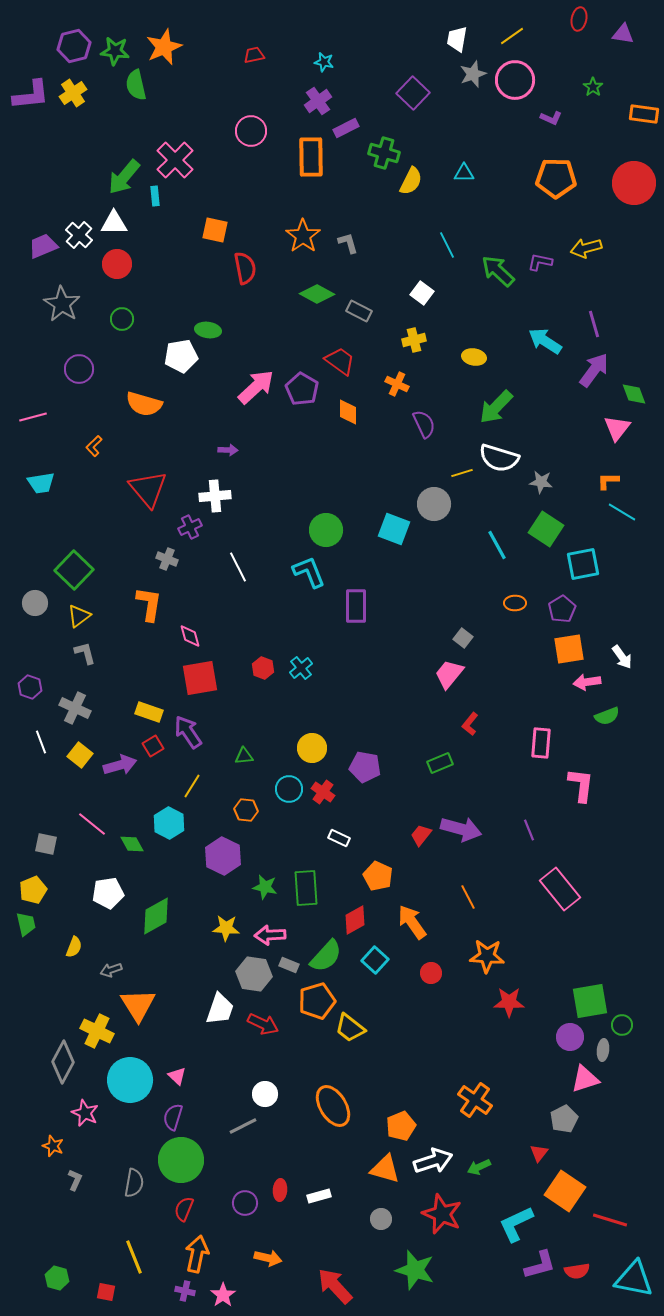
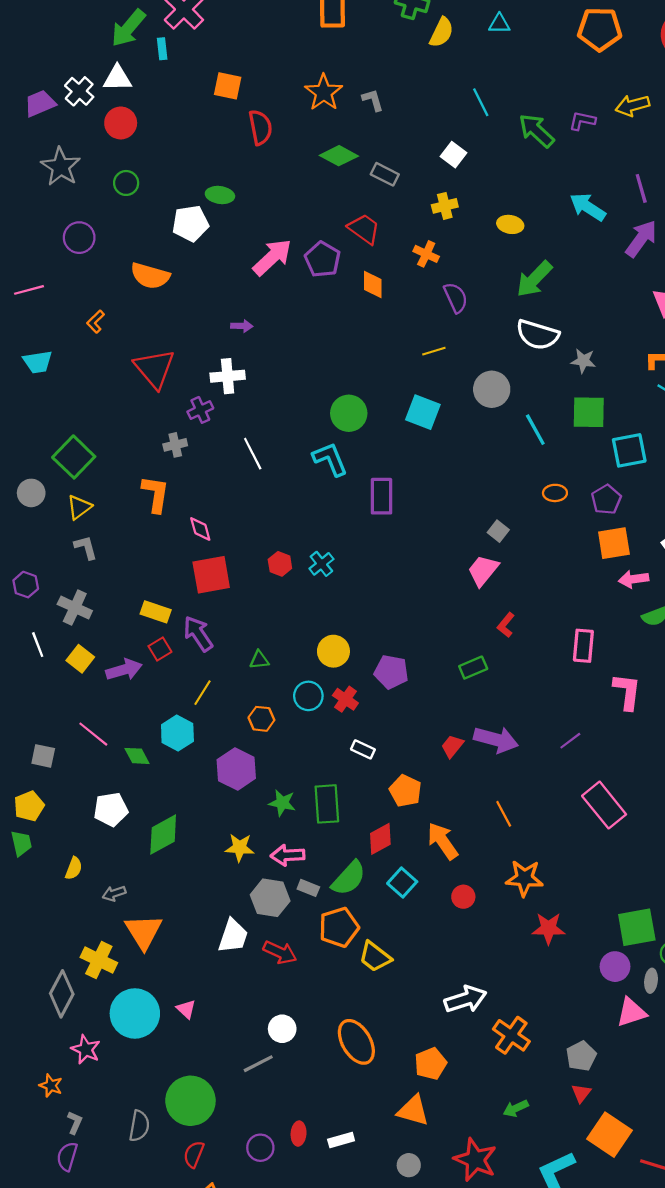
yellow line: (462, 473) -> (434, 351), moved
gray circle: (434, 504) -> (492, 389), moved
green square: (546, 529) -> (589, 412), turned -32
gray cross: (167, 559) -> (175, 445), turned -35
purple line: (529, 830) -> (570, 741), turned 75
purple semicircle: (173, 1117) -> (67, 1156), moved
gray pentagon: (564, 1119) -> (581, 1056), moved
white arrow: (433, 1161) -> (465, 999), moved

